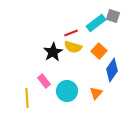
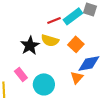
red line: (71, 33) -> (54, 20), moved
blue diamond: (112, 70) -> (89, 63), turned 45
orange triangle: (96, 93) -> (77, 77), moved

